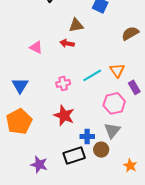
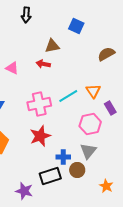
pink cross: (63, 83) -> (39, 104), size x1.6
red star: (64, 115) -> (40, 136), turned 30
purple star: (39, 165) -> (24, 191), moved

